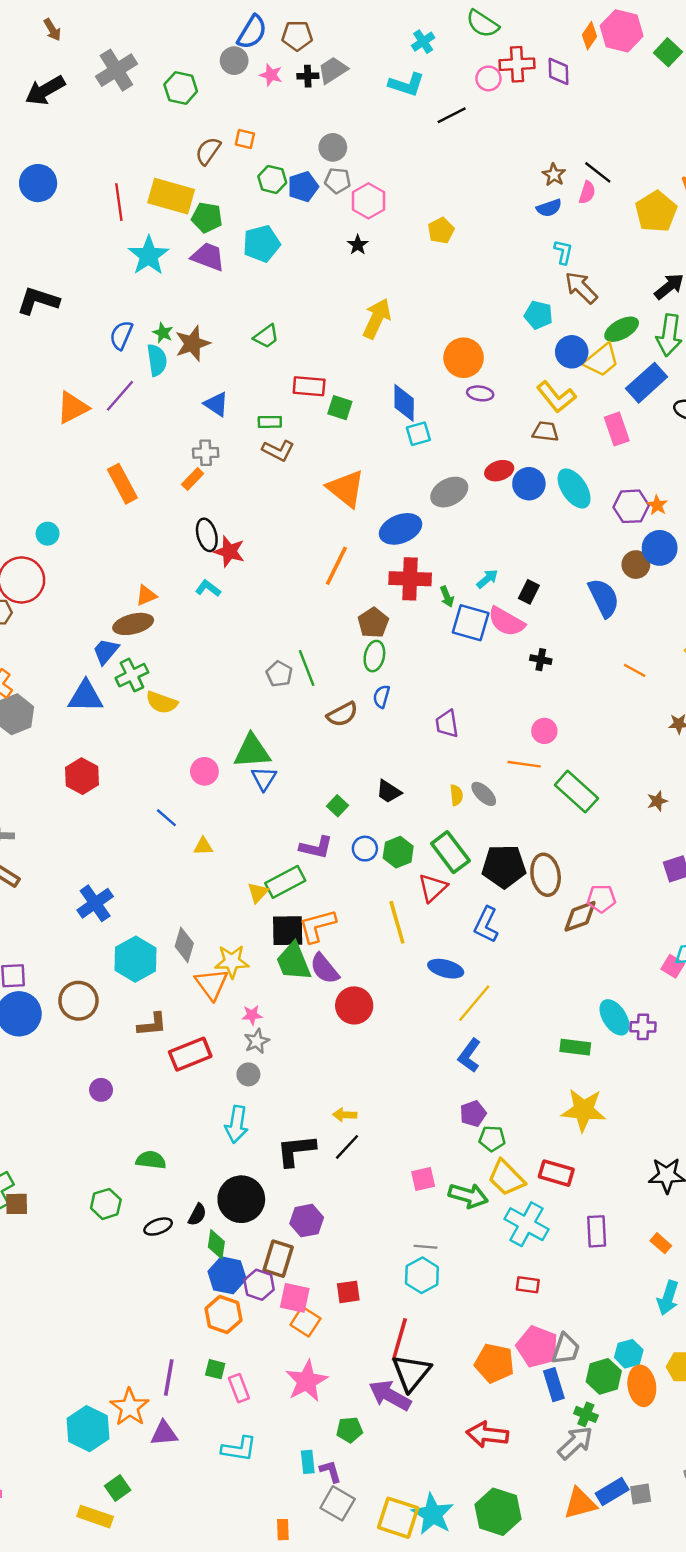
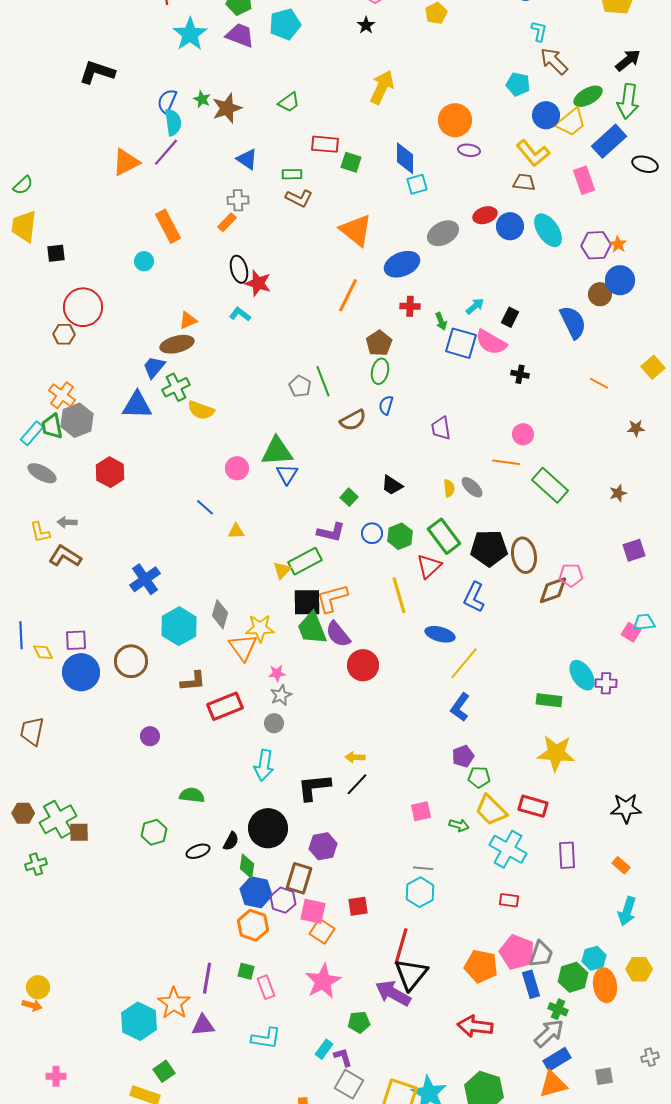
cyan semicircle: (157, 360) -> (173, 122), moved
cyan circle: (48, 534) -> (144, 261), moved
red cross: (410, 579) -> (410, 306), size x0.6
red hexagon: (82, 776) -> (110, 472), moved
green arrow: (468, 1196) -> (459, 825), size x0.6
cyan rectangle: (308, 1462) -> (324, 1049), turned 42
blue rectangle: (612, 1492) -> (557, 1059), moved

